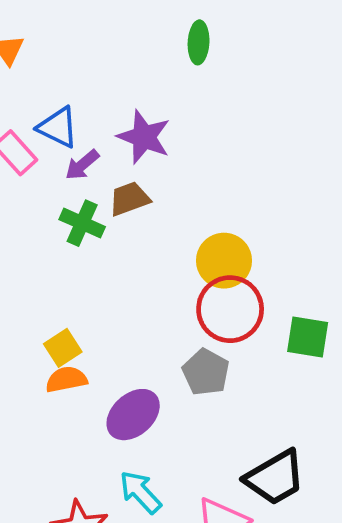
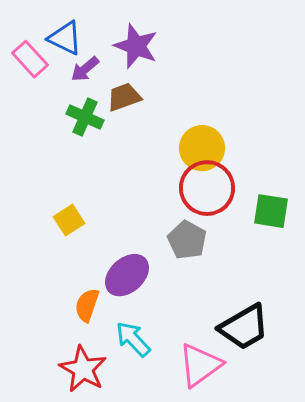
orange semicircle: (66, 379) -> (87, 305), moved, turned -60

